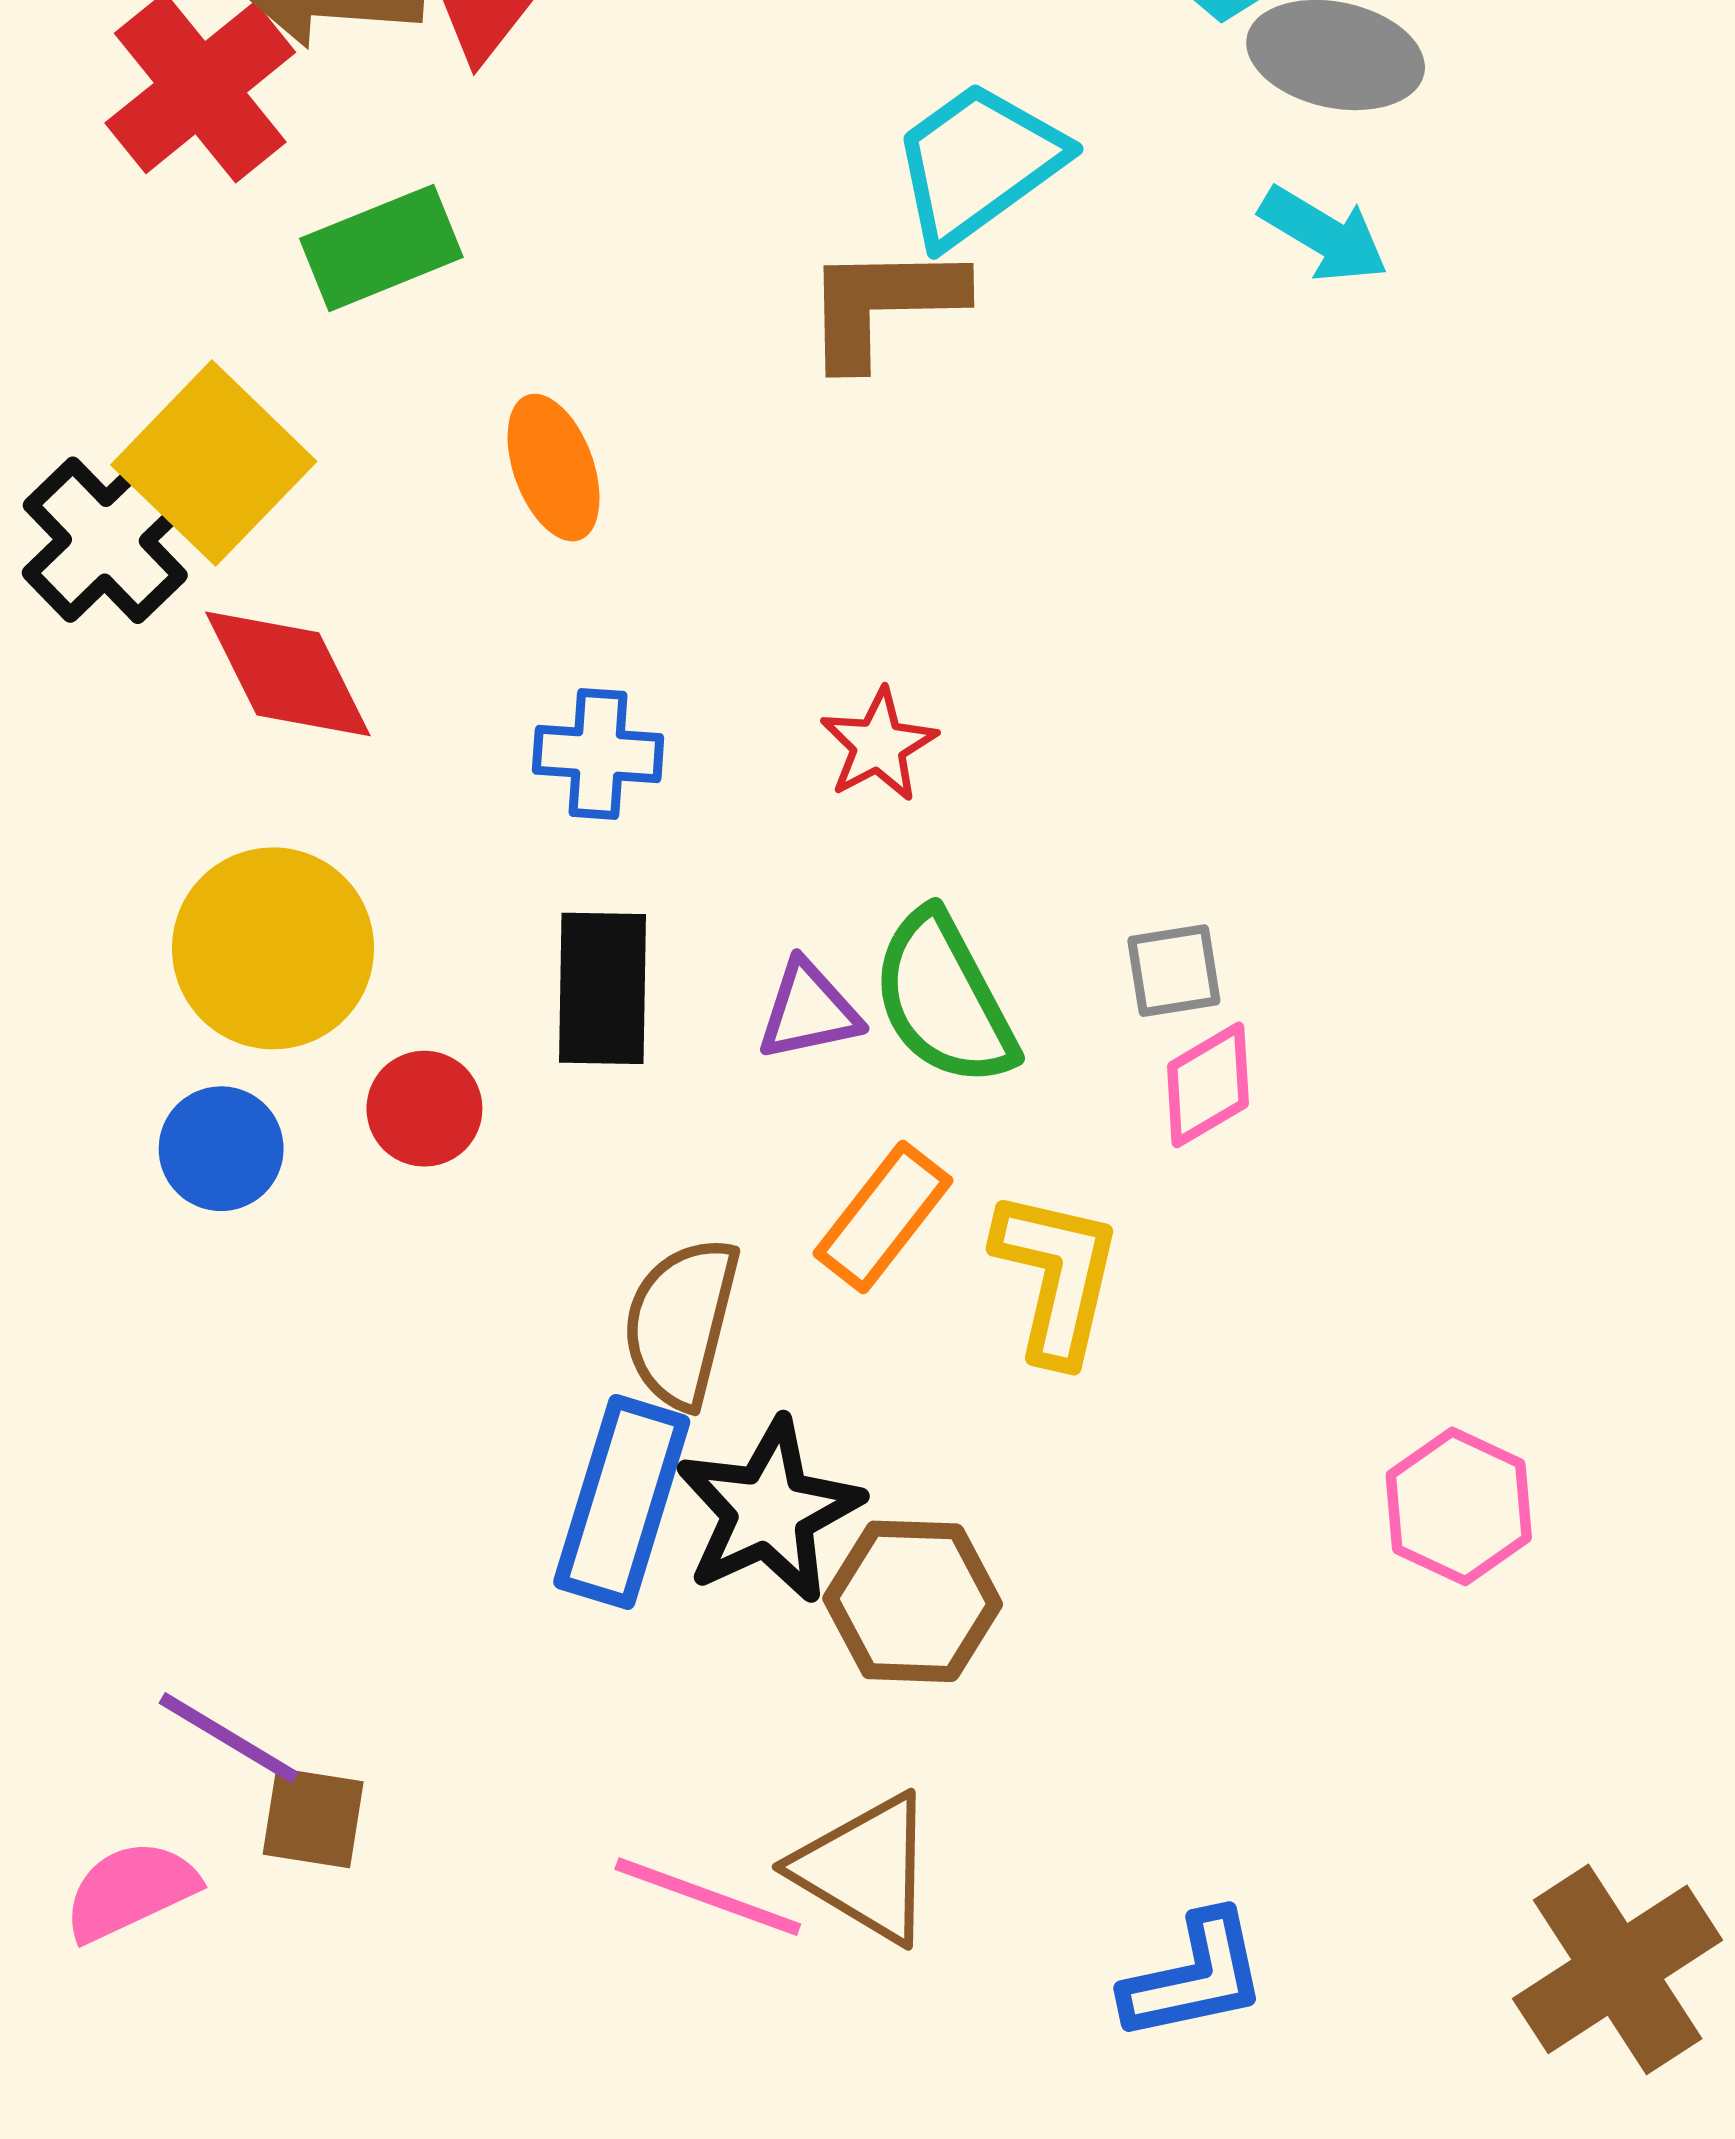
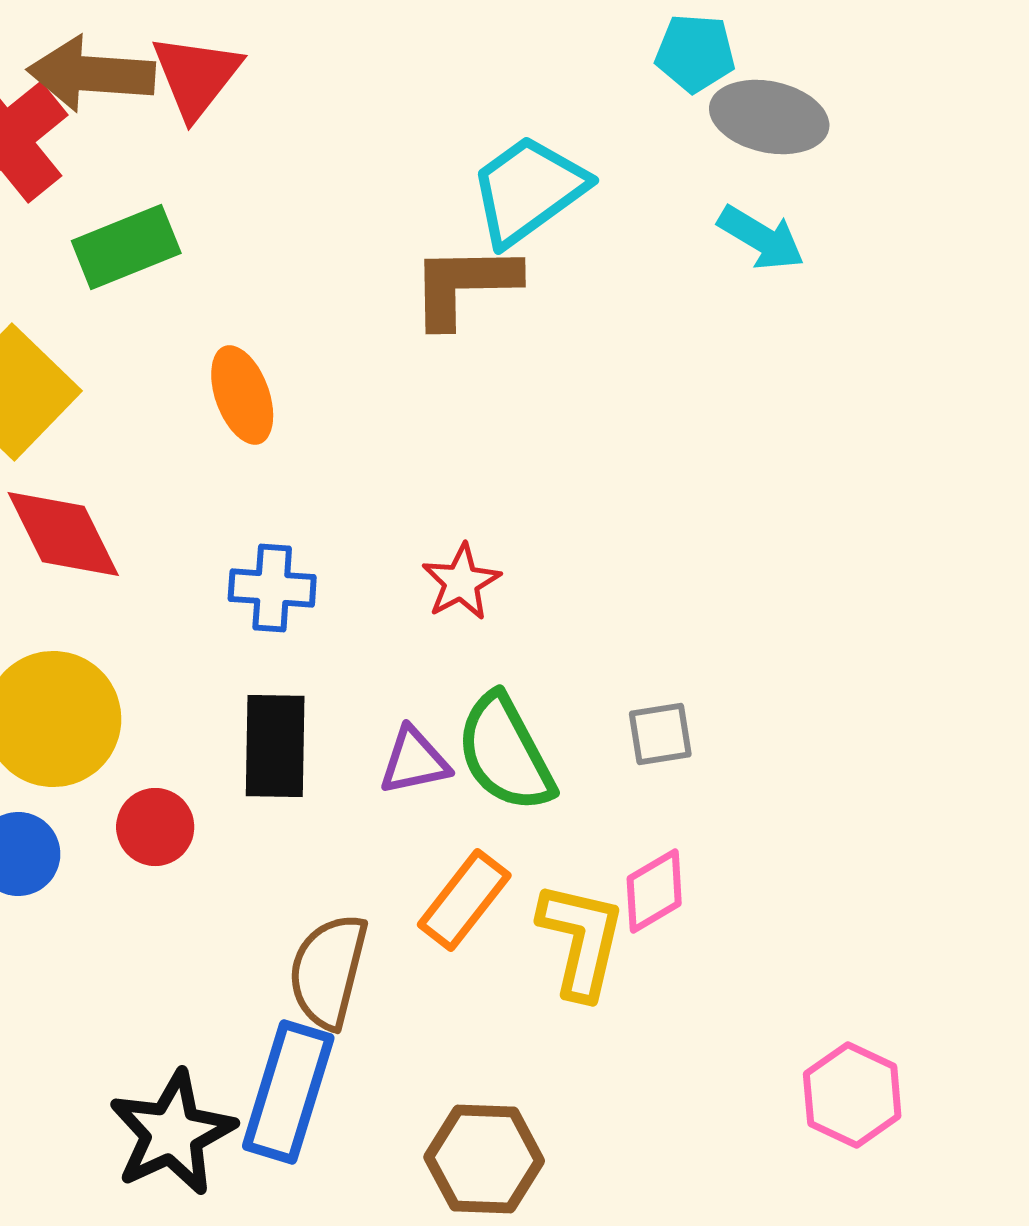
pink diamond: (1208, 1085) -> (654, 891), moved
black star: (769, 1511) -> (172, 1133), moved

